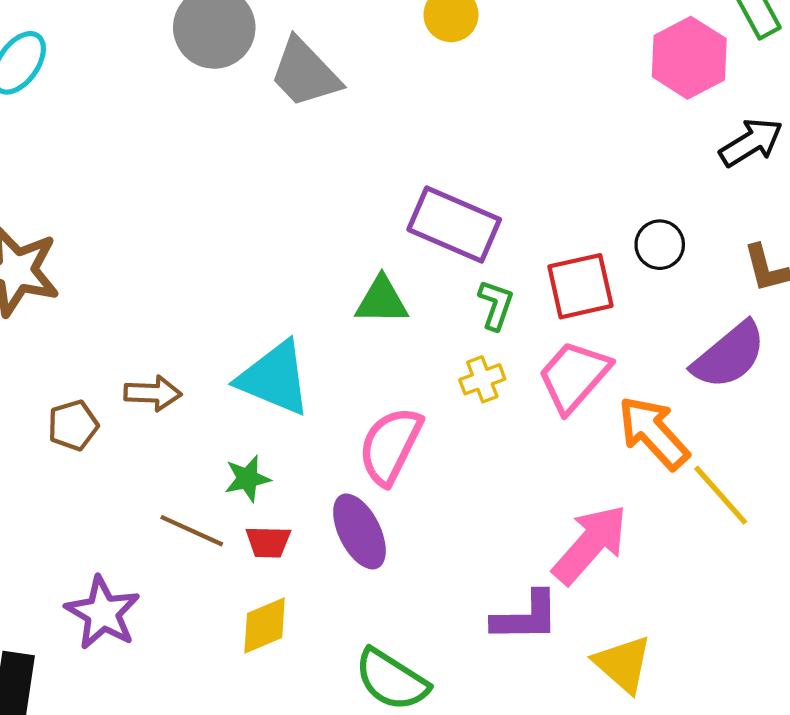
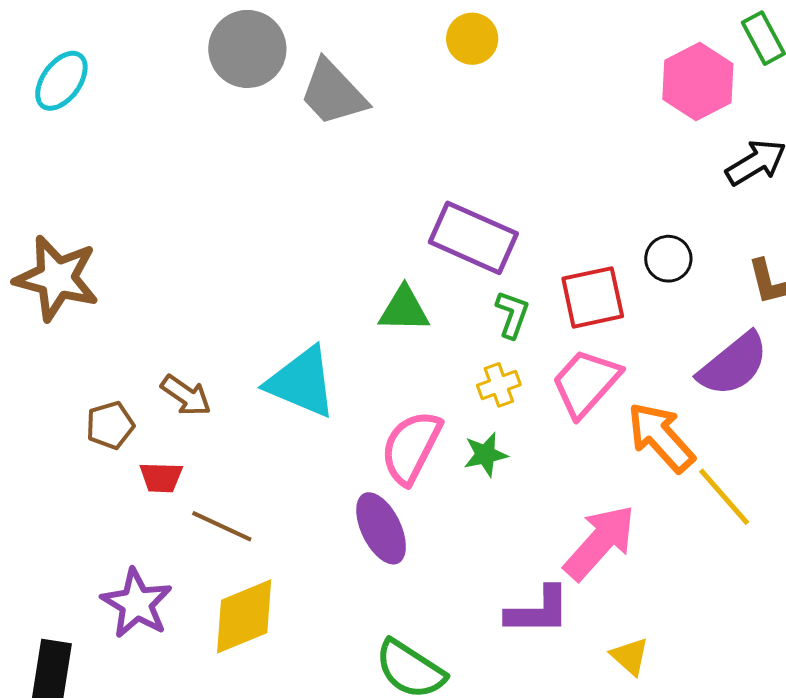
brown arrow: (153, 393) -> (186, 395), turned 32
green star: (247, 479) -> (485, 455), moved
red trapezoid: (268, 542) -> (161, 477), moved
yellow diamond: (265, 625) -> (244, 616), moved, size x1.4
yellow triangle: (623, 664) -> (630, 656), size x0.7

